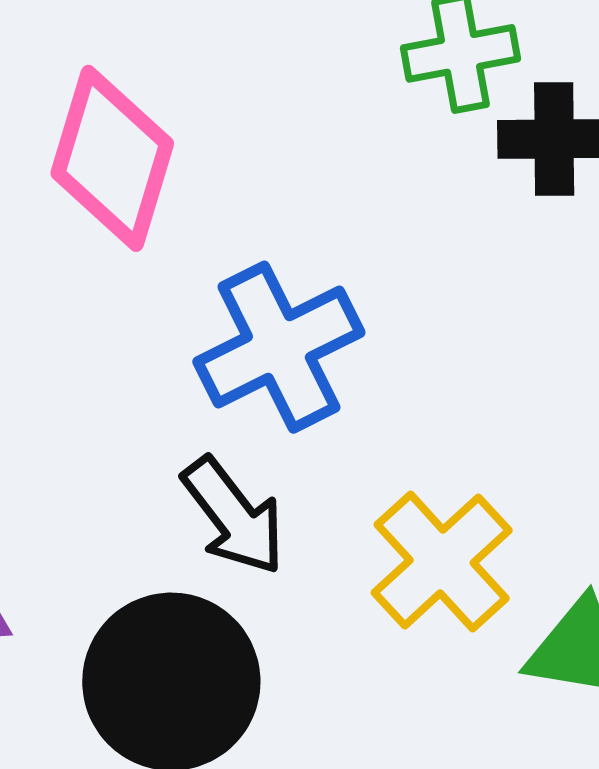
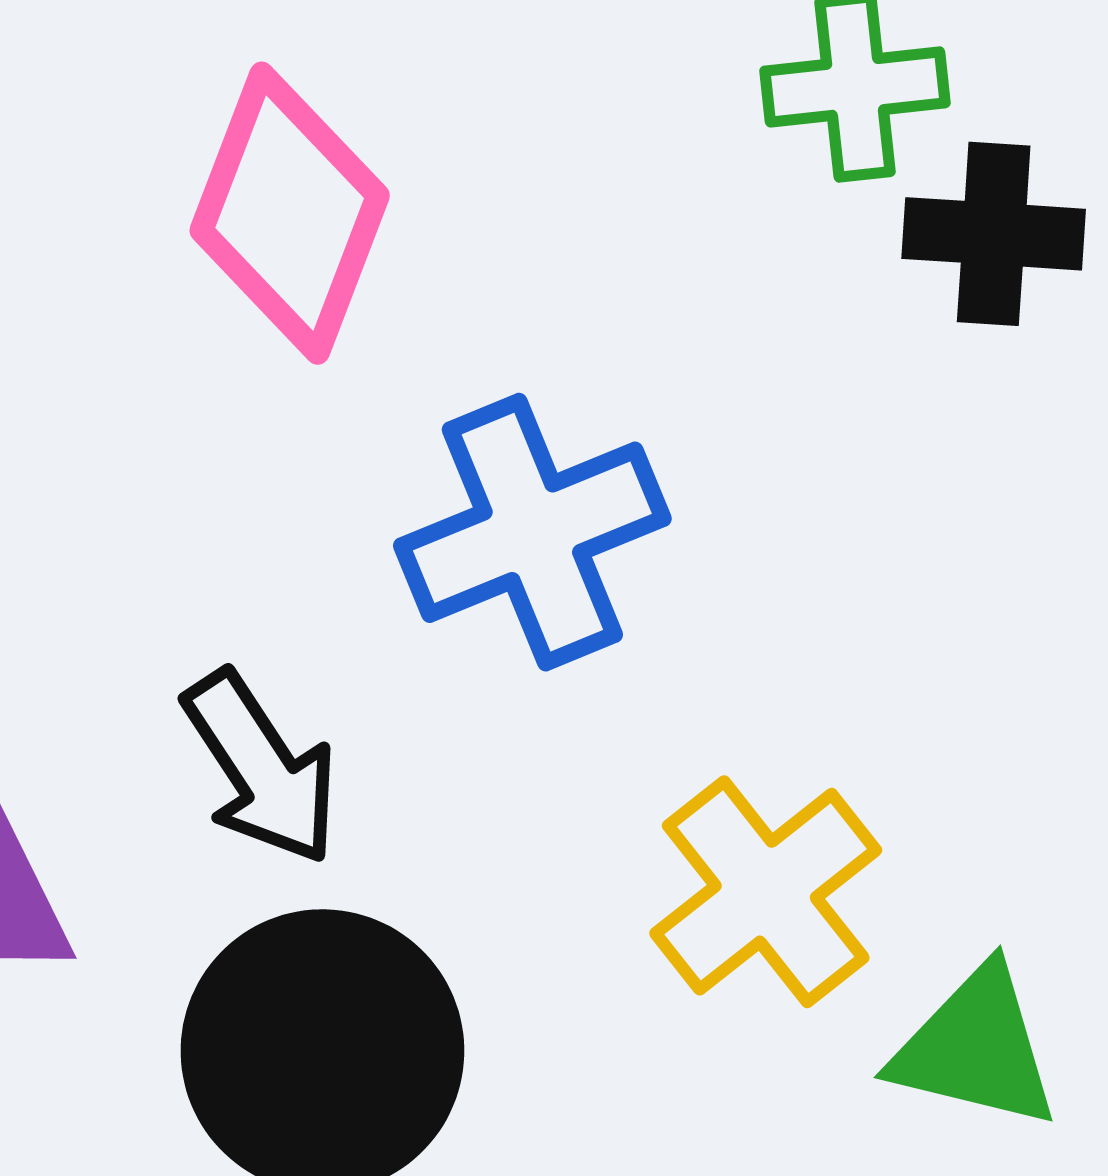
black arrow: (234, 516) -> (261, 768), moved

